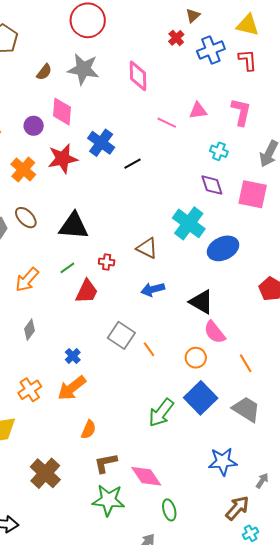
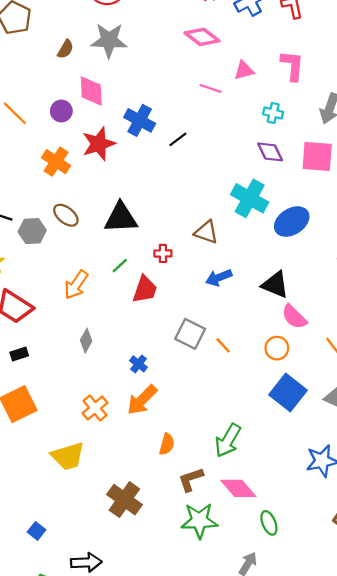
pink diamond: (138, 76) -> (202, 37), moved, turned -44
green arrow: (161, 413) -> (228, 440), moved

